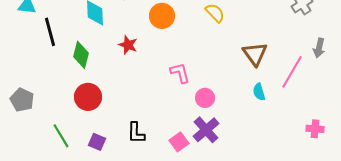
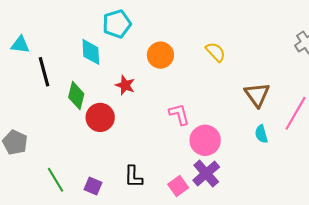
red circle: (88, 97) -> (100, 117), moved
pink circle: (205, 98) -> (205, 140), size x1.5

